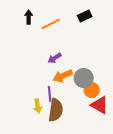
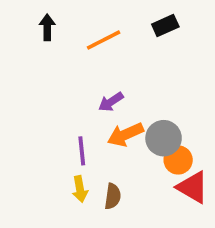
black arrow: (29, 17) -> (47, 27), moved
purple line: (50, 94) -> (82, 151), moved
brown semicircle: (56, 110) -> (113, 196), size x0.6

